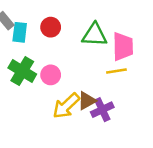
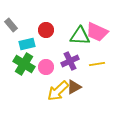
cyan rectangle: (20, 32) -> (27, 44), moved, turned 70
pink trapezoid: (123, 47) -> (97, 32), moved, turned 115
purple cross: (102, 110) -> (70, 61), moved

